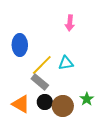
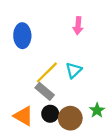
blue ellipse: (20, 45) -> (22, 36), moved
cyan triangle: (66, 63) -> (74, 70), turned -35

